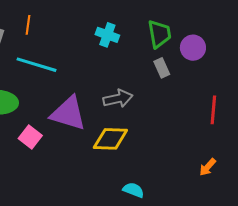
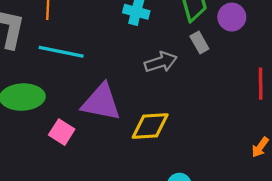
gray arrow: (118, 99) -> (161, 62), moved

